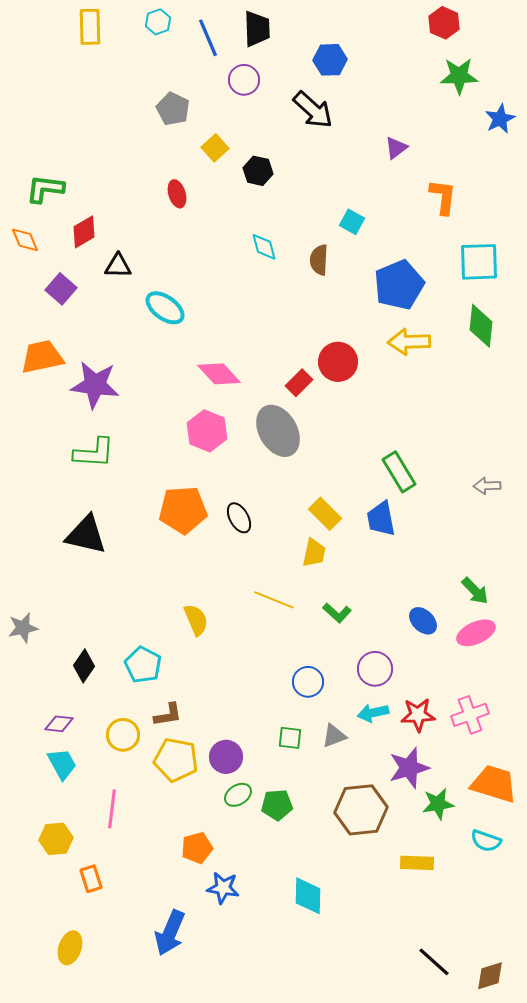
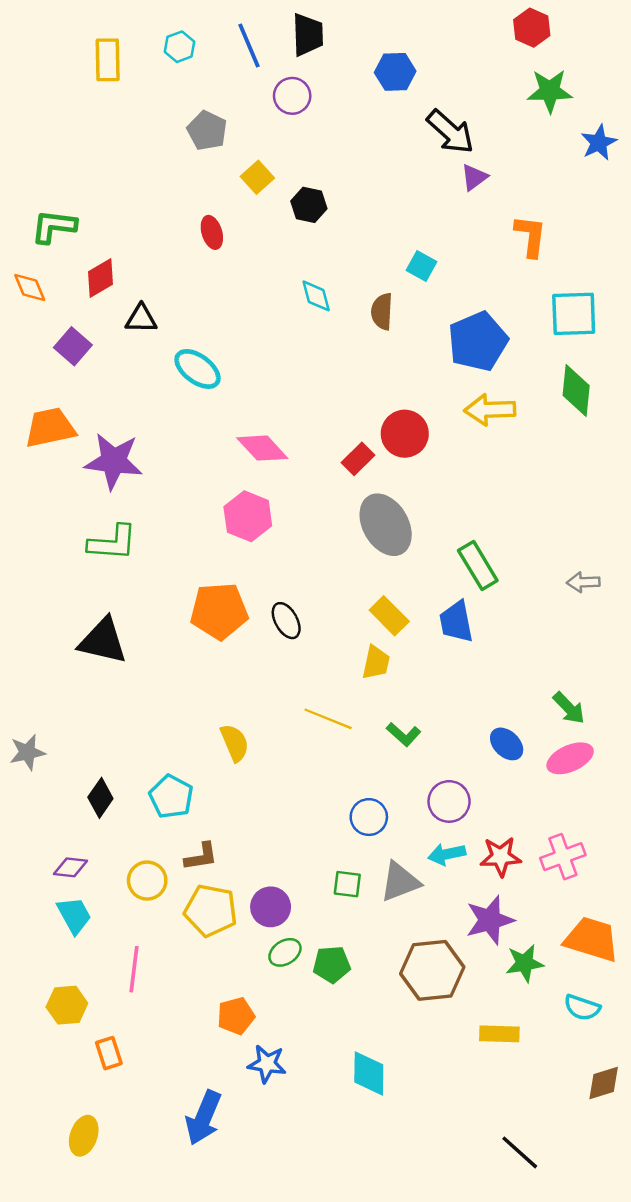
cyan hexagon: (158, 22) -> (180, 47), moved
yellow rectangle: (90, 27) -> (108, 60), moved
black arrow: (313, 110) -> (450, 132), moved
gray ellipse: (278, 431) -> (386, 525), moved
gray triangle: (334, 736) -> (400, 882), size x1.4
brown diamond: (490, 976) -> (604, 1083), moved

